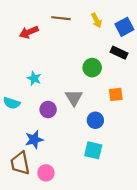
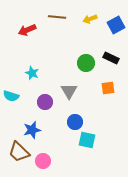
yellow arrow: (96, 20) -> (90, 19), turned 96
black rectangle: (119, 53) -> (111, 58), moved
blue circle: (95, 120) -> (75, 122), moved
brown trapezoid: (20, 163) -> (19, 152), turned -35

